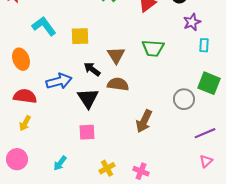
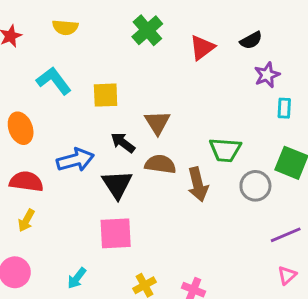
green trapezoid: (153, 48) -> (225, 150), moved
brown arrow: (144, 121) -> (198, 184), moved, turned -40
pink square: (87, 132) -> (116, 233), size x1.4

